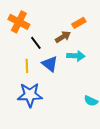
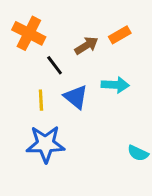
brown arrow: (63, 37) -> (86, 45), moved

